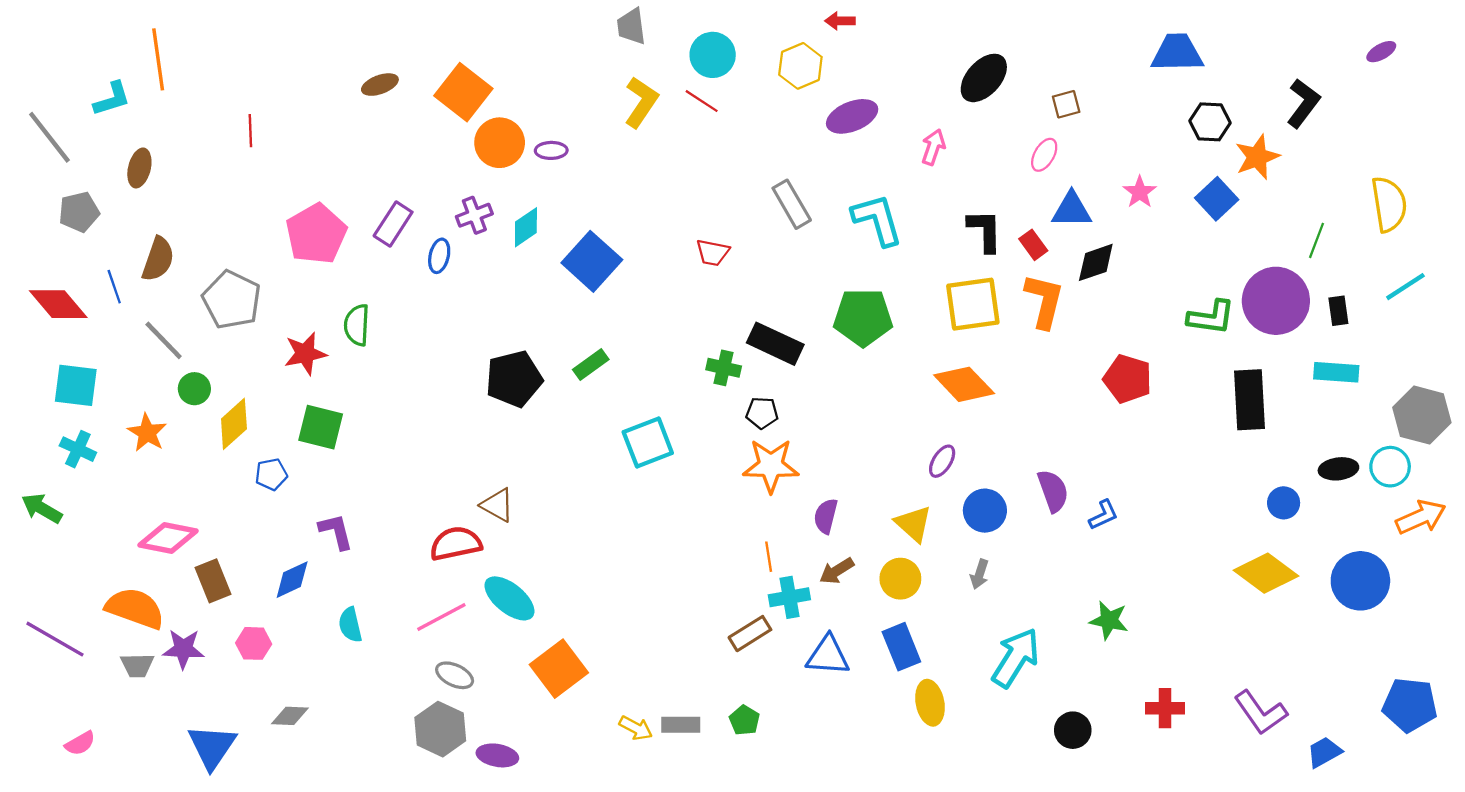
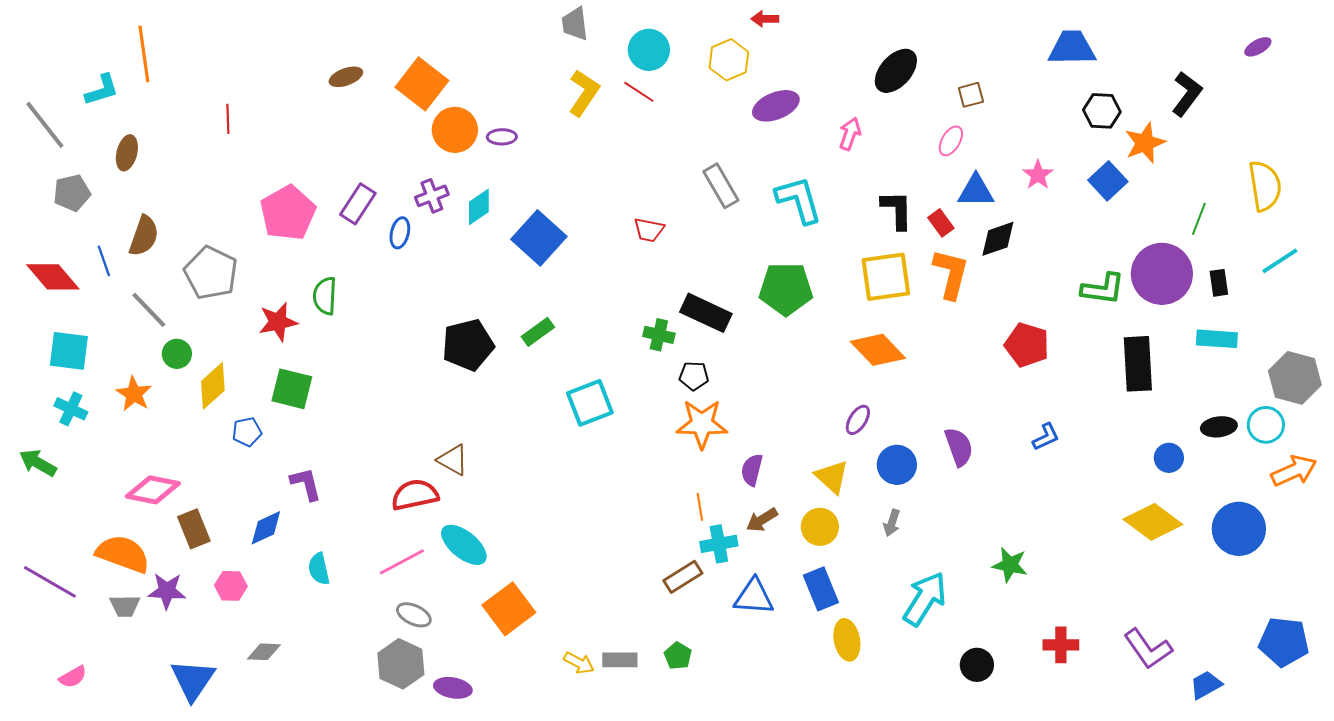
blue L-shape: (1103, 515) -> (1046, 437), moved

